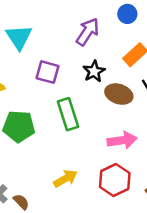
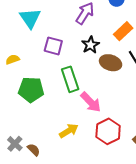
pink arrow: (122, 140) -> (91, 102), moved, turned 55

